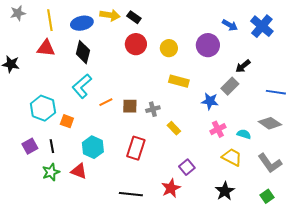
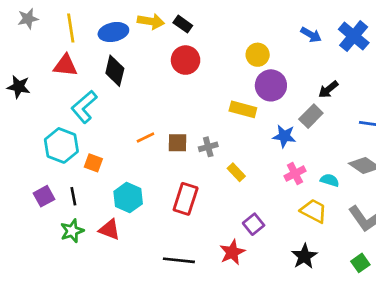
purple circle: (208, 45) -> (271, 85), moved
yellow circle: (169, 48) -> (258, 55), moved
cyan L-shape: (82, 86) -> (84, 107), moved

